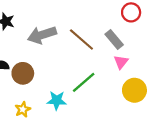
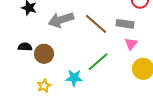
gray rectangle: (114, 39) -> (125, 24), turned -42

